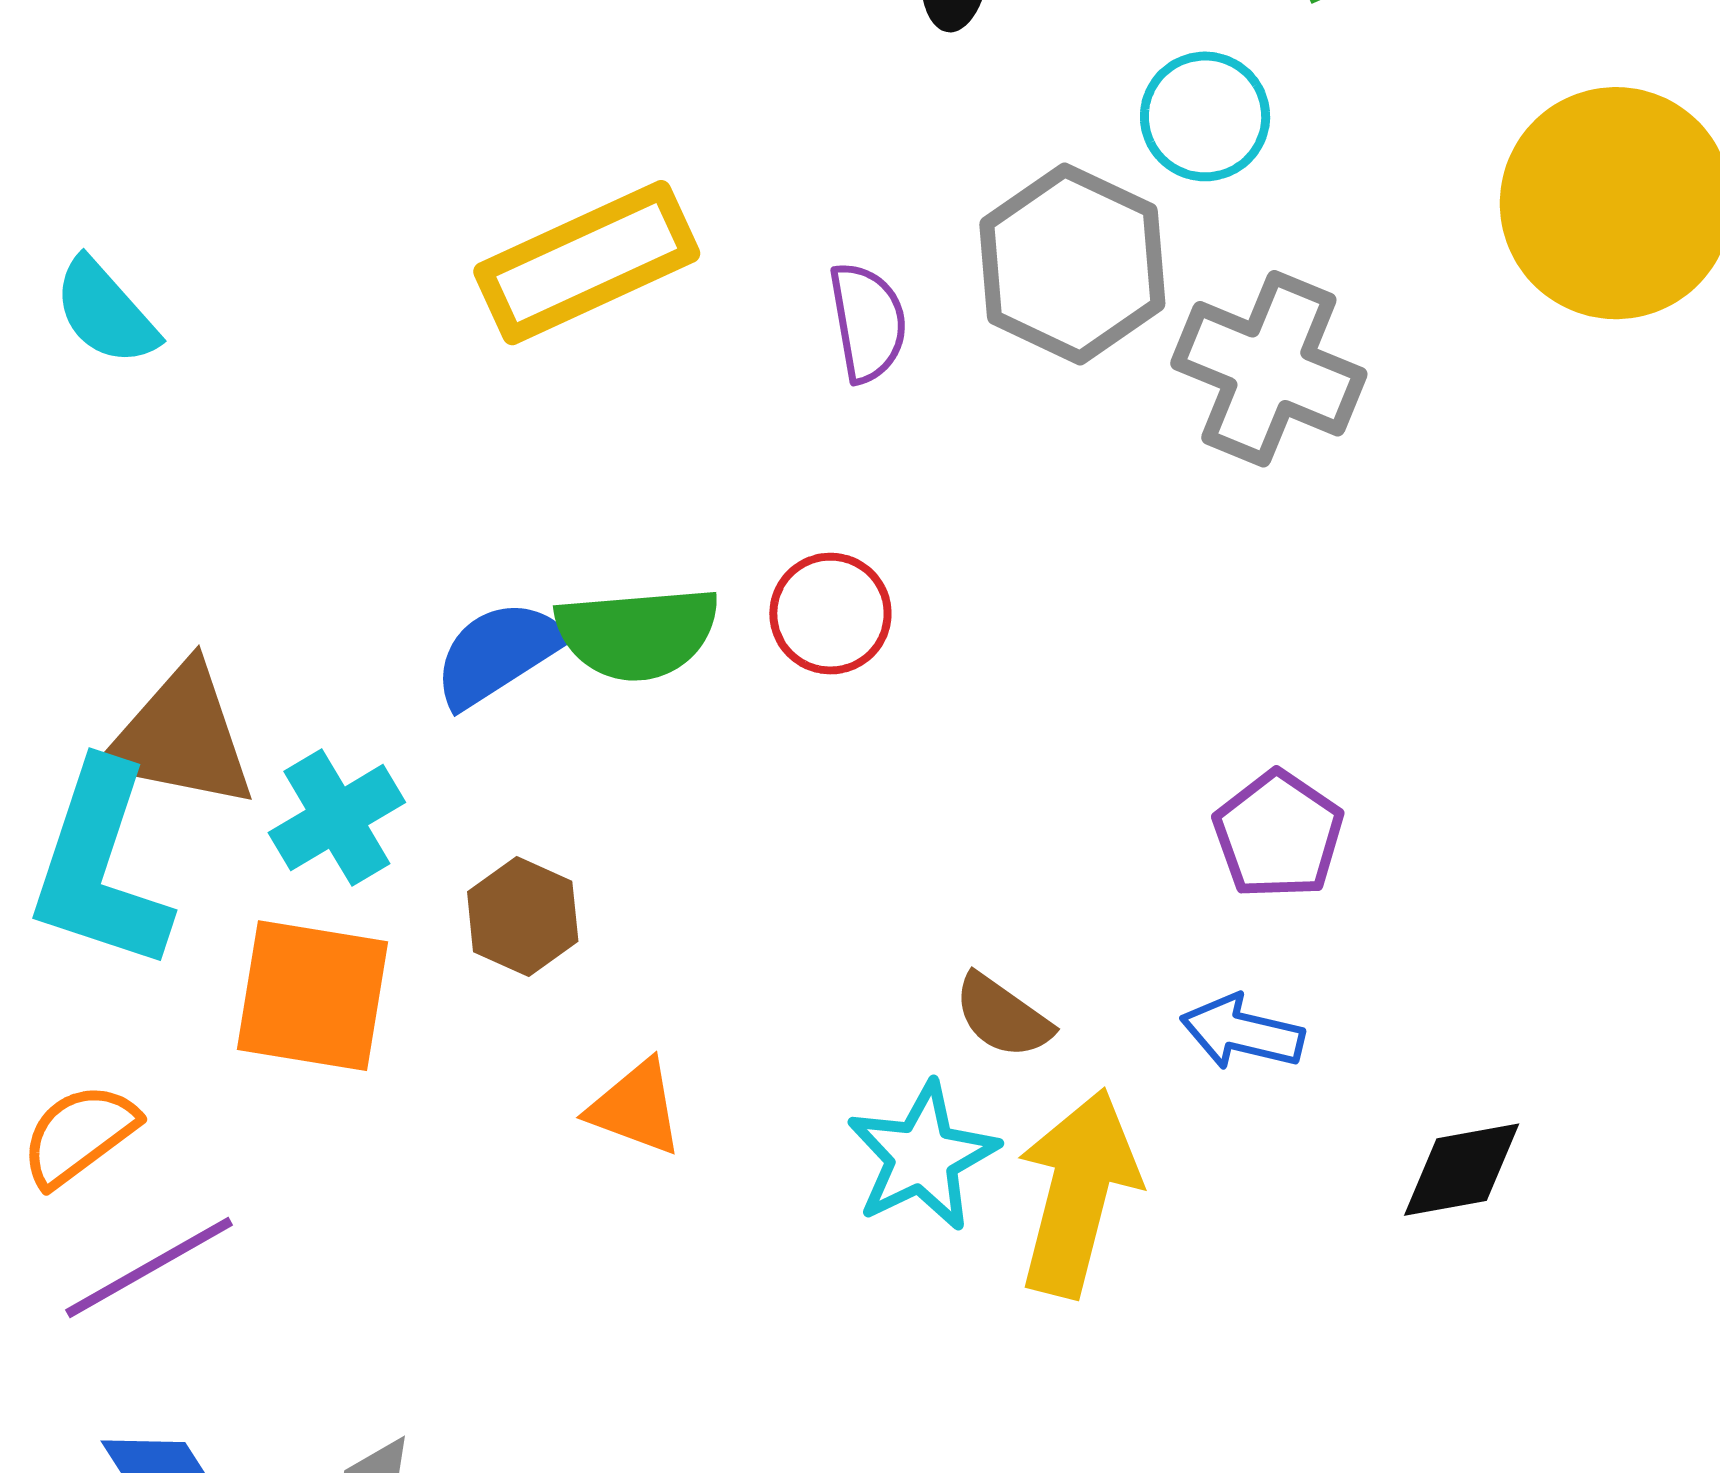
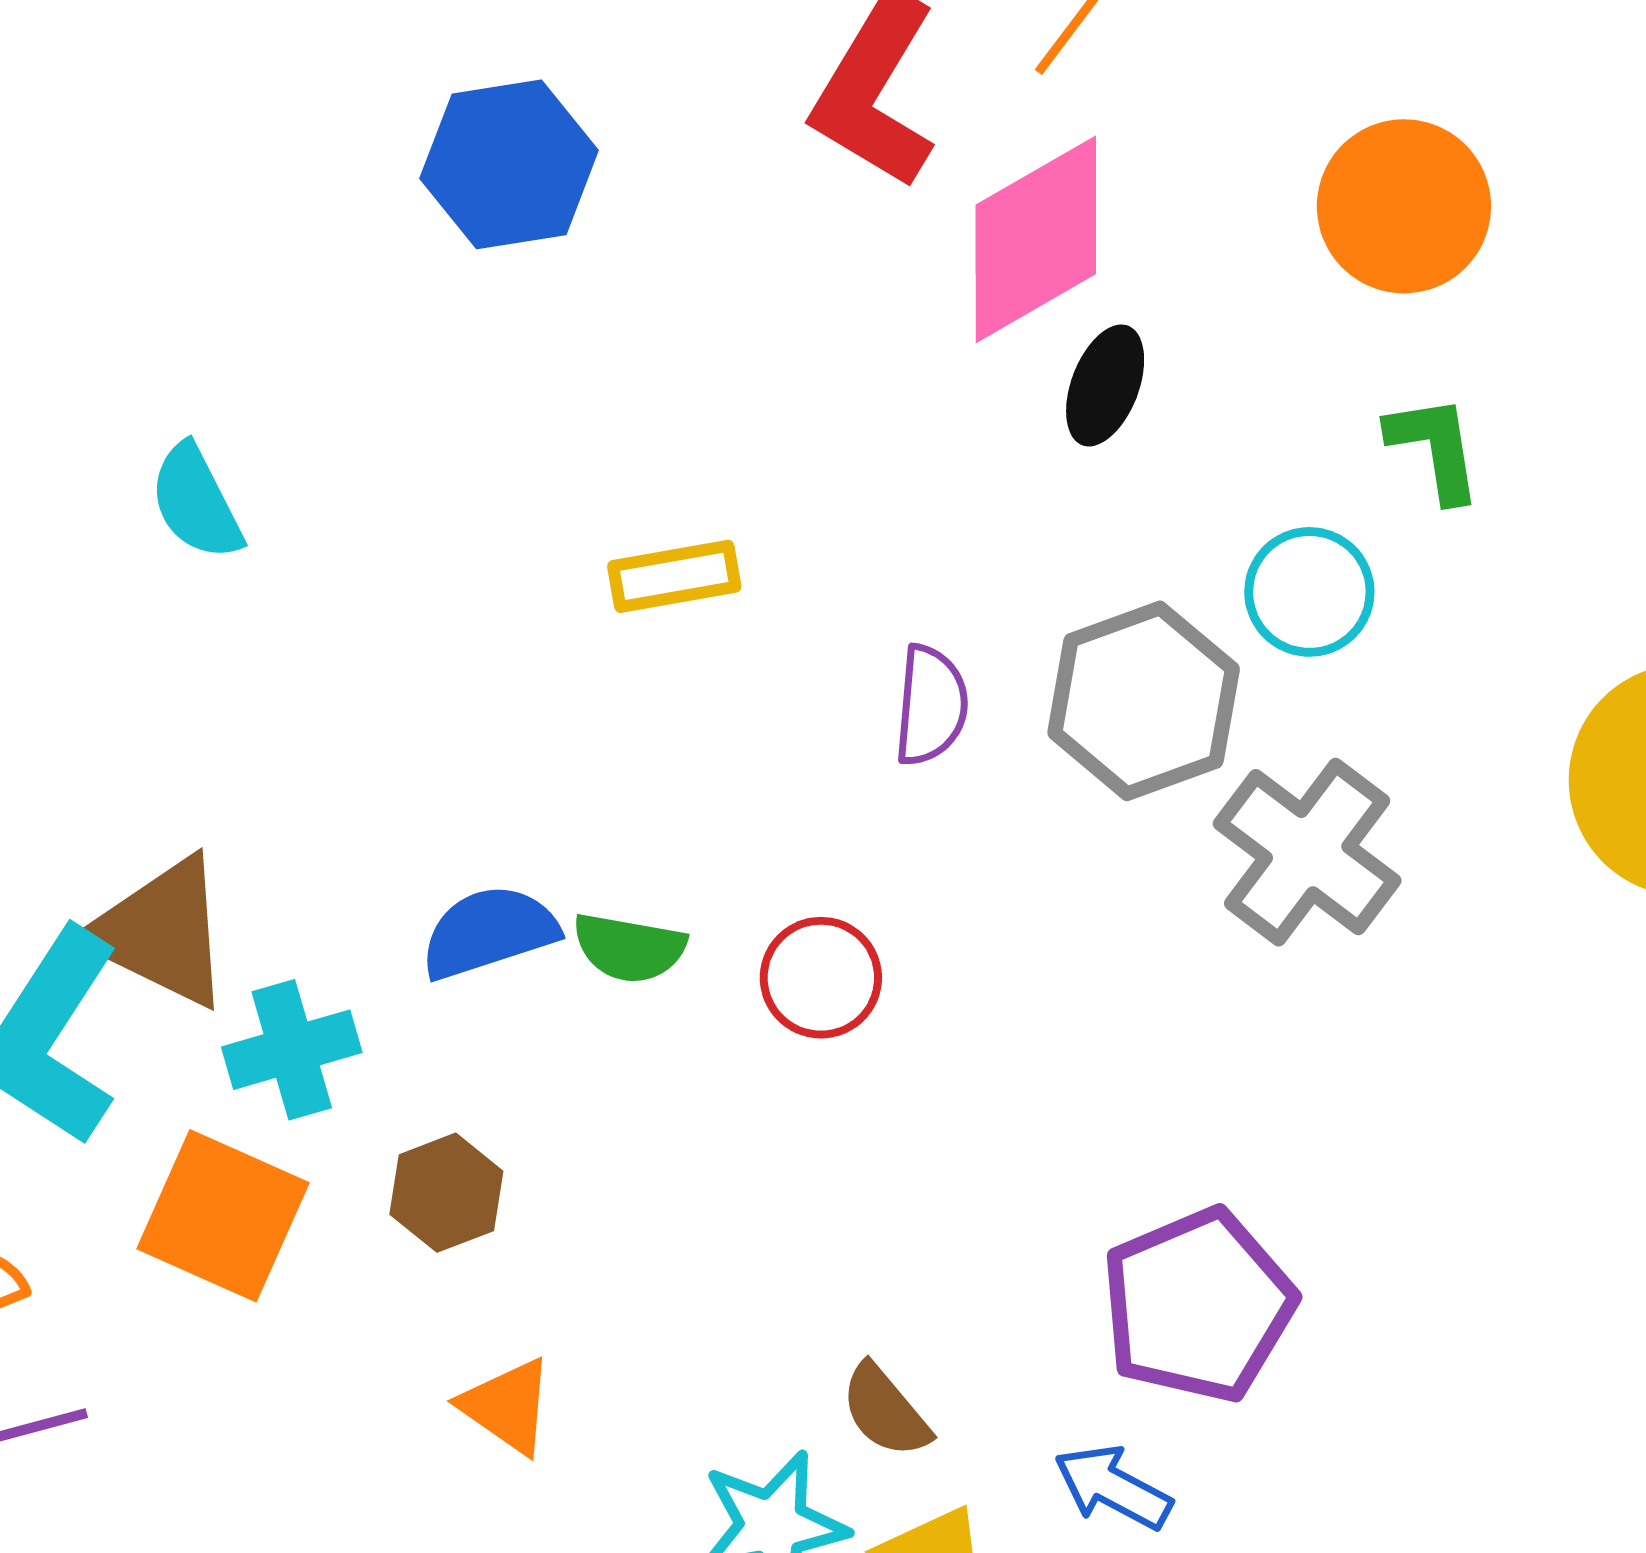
yellow rectangle: (587, 263) -> (674, 576), size x0.6
green semicircle: (637, 633) -> (629, 948), size x0.7
purple pentagon: (1278, 835) -> (1198, 1305), size x1.5

